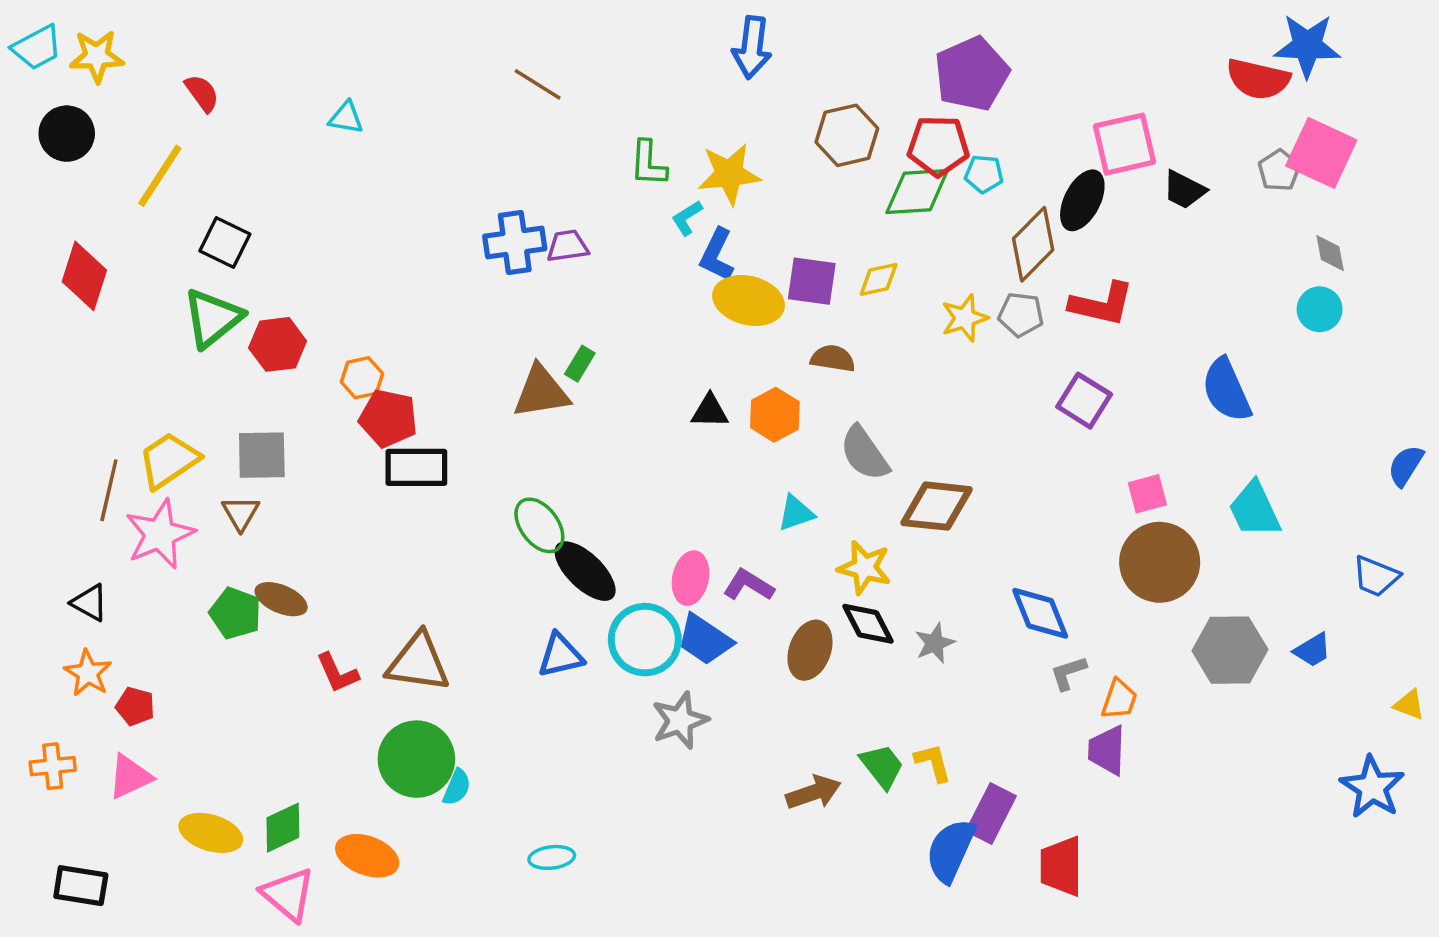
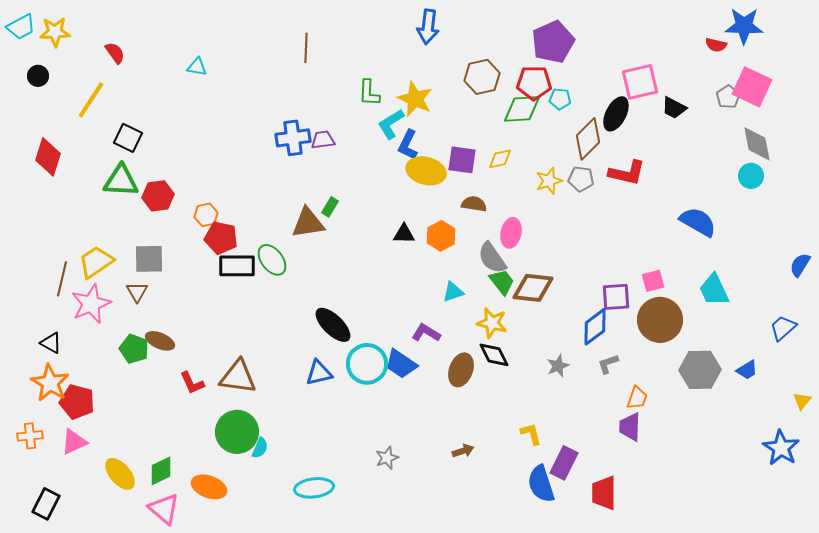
red semicircle: (1258, 79) -> (716, 45), size x0.6
brown line: (538, 84) -> (306, 48), turned 60
black circle: (67, 134) -> (38, 76), size x0.7
yellow star: (729, 174) -> (415, 99), turned 30
cyan L-shape: (687, 218) -> (391, 124), size x1.5
gray diamond: (1330, 253) -> (757, 144), size x1.6
green triangle: (213, 318) -> (121, 181), turned 42
blue semicircle: (1226, 390) -> (698, 222), turned 144
purple square: (1084, 401) -> (616, 297), moved, turned -36
green ellipse: (539, 525) -> (272, 260), moved
blue trapezoid: (1376, 576) -> (783, 328), turned 116
pink ellipse: (691, 578) -> (511, 233), moved
blue diamond: (1040, 613) -> (595, 327), moved, turned 75
gray star: (935, 643) -> (558, 366), moved
orange star: (88, 673) -> (50, 383), size x1.4
gray L-shape: (1068, 673) -> (608, 364), moved
yellow triangle: (1409, 705) -> (802, 401), turned 48
red pentagon: (135, 706) -> (77, 402), size x1.6
gray star: (680, 720) -> (387, 458), moved, size x0.7
green trapezoid: (882, 766) -> (502, 282), moved
brown arrow: (814, 792) -> (463, 451), size x0.7
yellow ellipse: (211, 833) -> (120, 474), turned 32
blue semicircle: (951, 850) -> (541, 484), turned -42
cyan ellipse: (552, 857) -> (314, 488), size x1.5
black rectangle: (81, 886) -> (46, 504), turned -72

